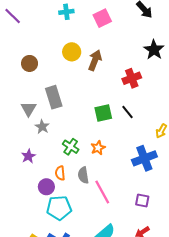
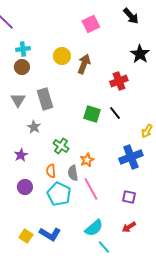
cyan cross: (66, 12) -> (23, 49), moved
gray triangle: (28, 109) -> (18, 100), moved
green square: (103, 113) -> (92, 114), turned 30
orange star: (98, 148) -> (87, 160), moved
purple circle: (46, 187) -> (25, 187), moved
cyan pentagon: (59, 208) -> (59, 194), moved, turned 30

